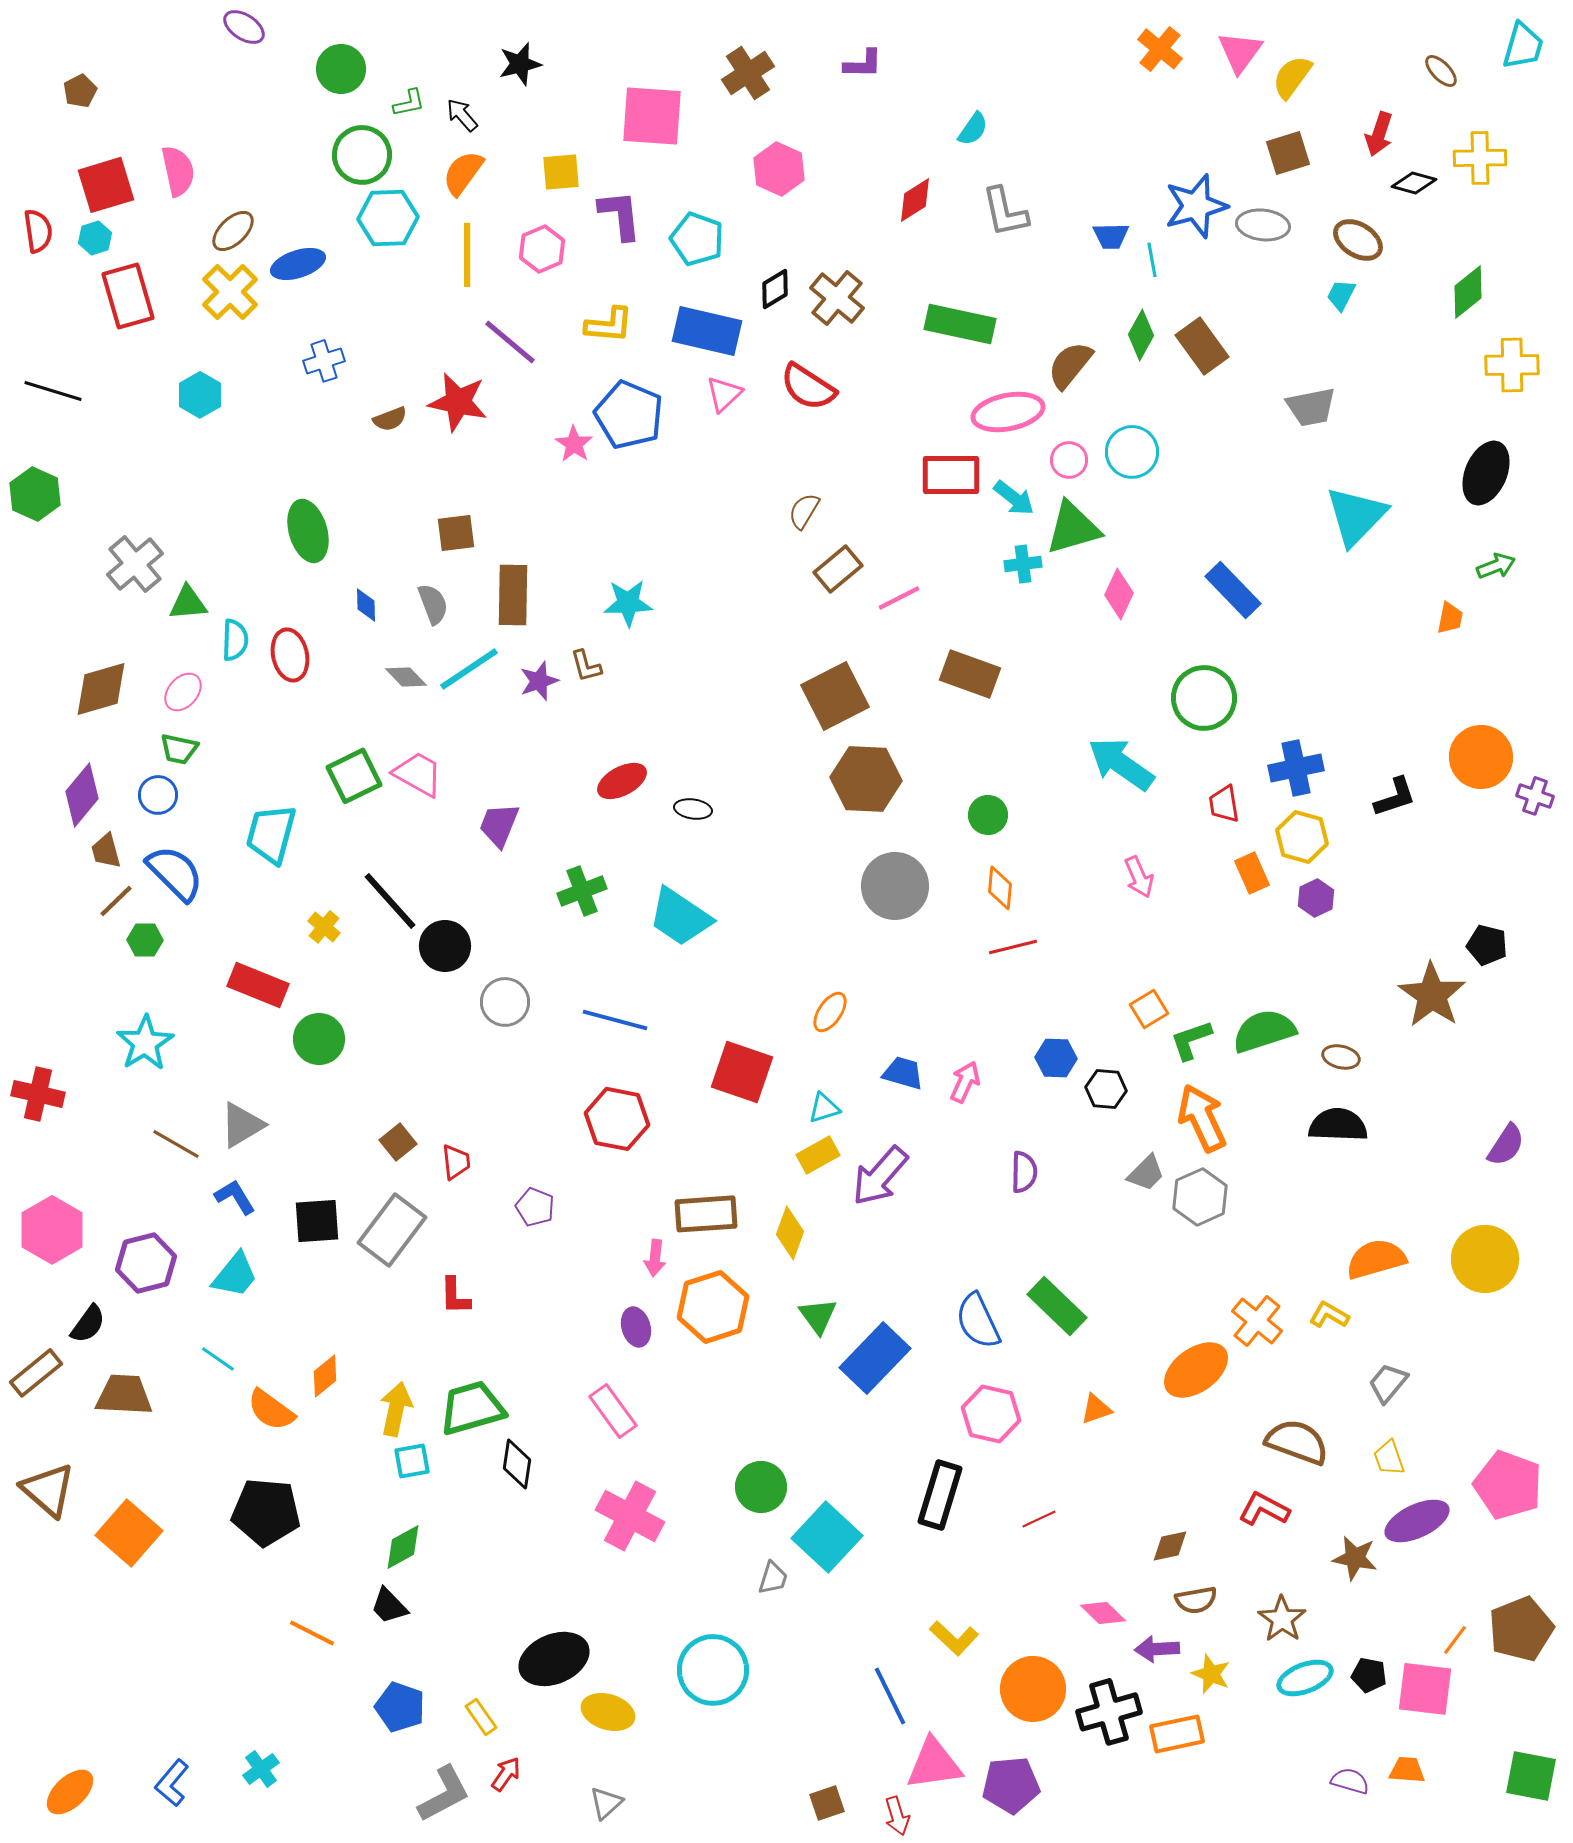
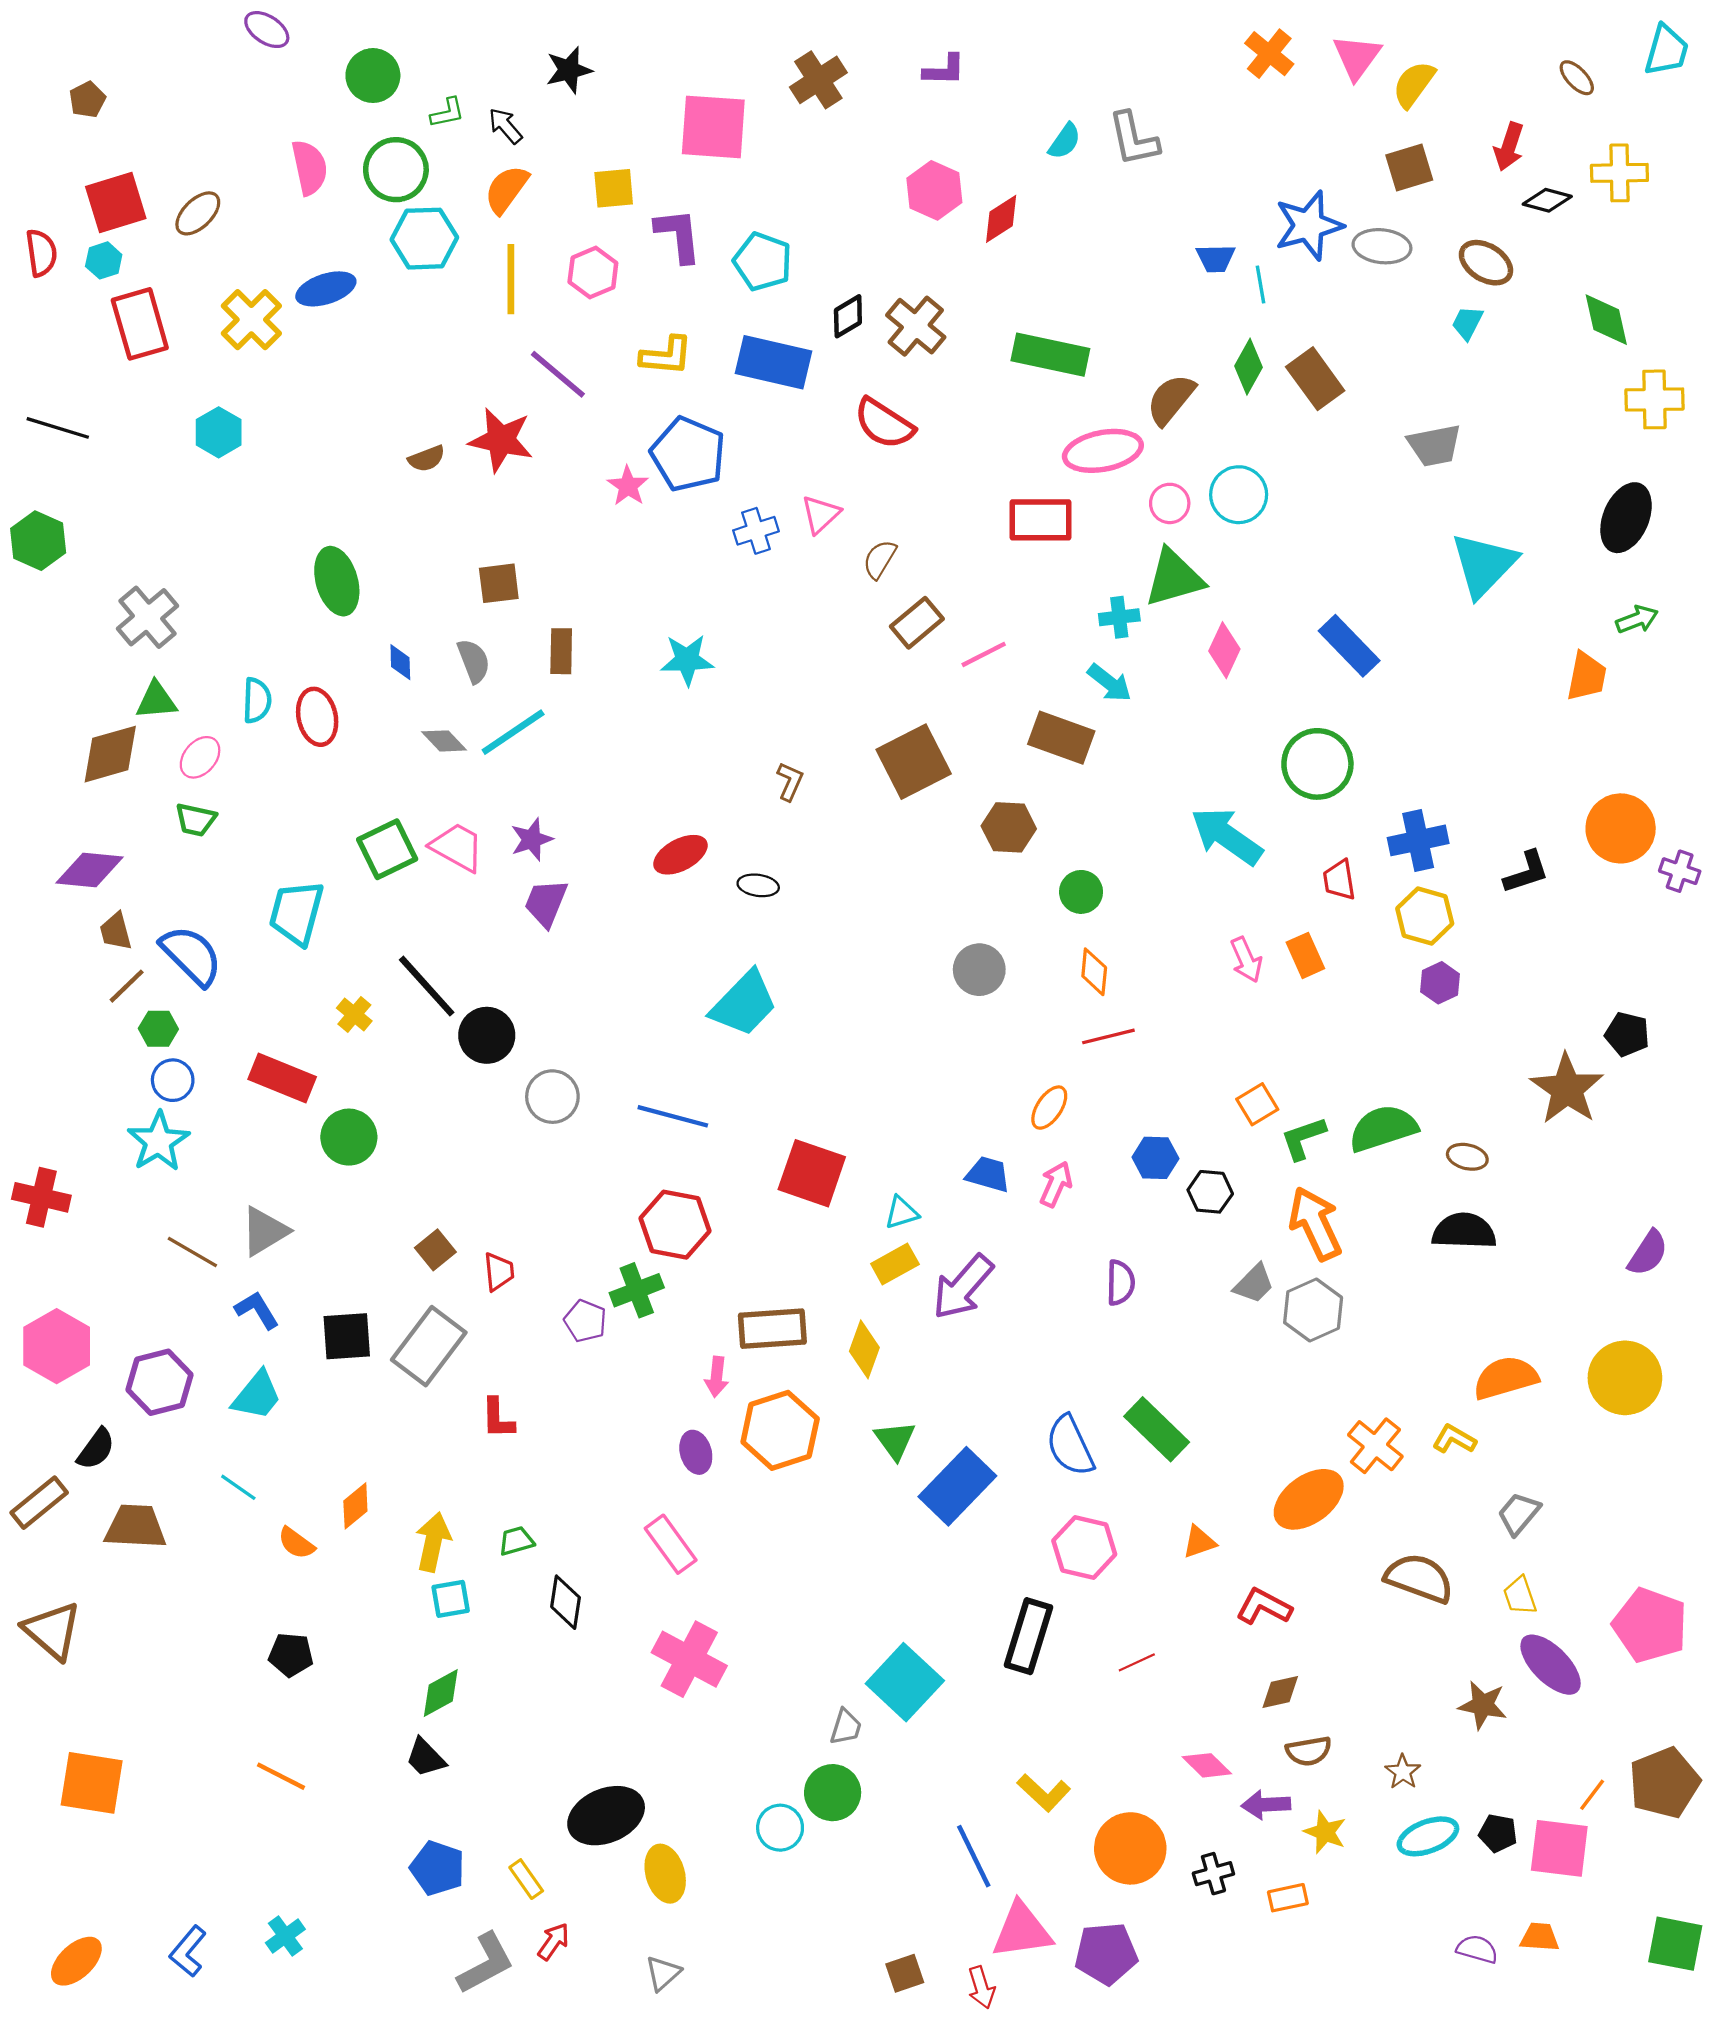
pink hexagon: (779, 169) -> (934, 190), moved
pink semicircle: (178, 171) -> (309, 167), moved
gray L-shape: (1005, 212) -> (1134, 139), moved
brown ellipse: (233, 231) -> (198, 213), moved
green diamond: (1468, 292) -> (1606, 320), turned -64
blue cross: (324, 361) -> (756, 531), moved
pink triangle: (724, 394) -> (821, 514), moved
cyan arrow: (1014, 498) -> (1109, 683), moved
brown rectangle: (513, 595) -> (561, 651), size x0.7
green triangle: (188, 603) -> (156, 700), moved
orange trapezoid: (1450, 618) -> (1587, 676), size x1.4
brown L-shape: (586, 666) -> (790, 781), moved, turned -141
purple star: (539, 681) -> (532, 839), moved
brown hexagon: (866, 779) -> (1009, 827), moved, size x0.7
purple diamond: (82, 795) -> (89, 870), turned 56
blue circle: (158, 795) -> (173, 1080), moved
orange rectangle: (1252, 873) -> (1305, 955), moved
gray circle: (895, 886) -> (979, 970), size x0.7
green cross: (582, 891) -> (637, 1290), moved
cyan trapezoid: (680, 917) -> (744, 1004), turned -80
orange ellipse: (830, 1012) -> (1049, 1108), moved
green trapezoid: (472, 1408) -> (516, 1541), size x0.5
orange semicircle: (271, 1410) -> (296, 1543), size x0.7
green circle: (761, 1487) -> (833, 1793), moved
red L-shape: (1264, 1509) -> (1264, 1607), moved
black pentagon: (266, 1512) -> (291, 1655), size x0.6
purple ellipse: (1417, 1521) -> (1551, 1665), turned 70
orange square: (129, 1533) -> (92, 1783), moved, turned -32
brown star: (1282, 1619) -> (1403, 1772), size x0.7
orange line: (312, 1633) -> (281, 1776), moved
cyan circle: (713, 1670) -> (780, 1828), size x0.6
yellow ellipse: (608, 1712) -> (665, 1874), turned 57
black cross: (1109, 1712) -> (1213, 1874), size x0.6
orange rectangle: (1177, 1734) -> (1288, 1898), size x0.7

